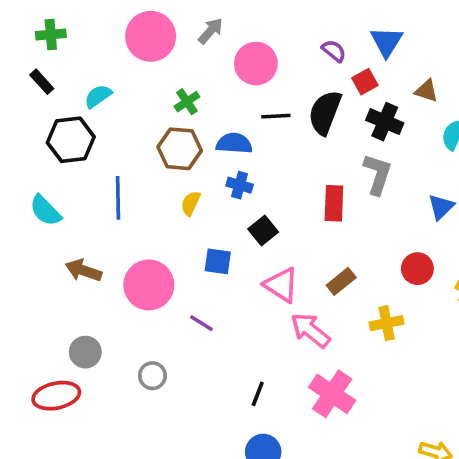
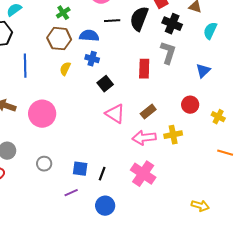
blue square: (218, 261) -> (80, 169), moved
purple line: (201, 323) -> (71, 193), moved, turned -56
pink arrow: (310, 330) -> (144, 138), moved, turned -45

